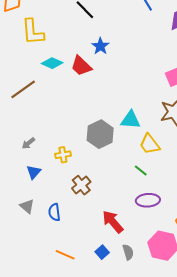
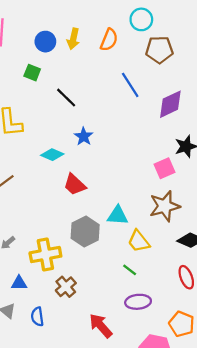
cyan diamond: (52, 63) -> (52, 155), moved
red trapezoid: (81, 66) -> (75, 185), moved
yellow cross: (63, 155) -> (45, 254), size x1.8
blue triangle: (34, 172) -> (19, 283), moved, turned 49

